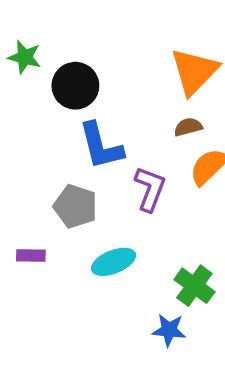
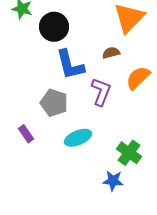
brown semicircle: (188, 127) -> (111, 53), moved
purple rectangle: (31, 256) -> (26, 134), turned 54

